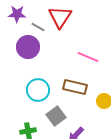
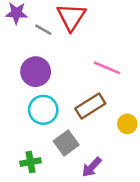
purple circle: (28, 47) -> (36, 72), moved
brown rectangle: (75, 87) -> (90, 106), turned -45

